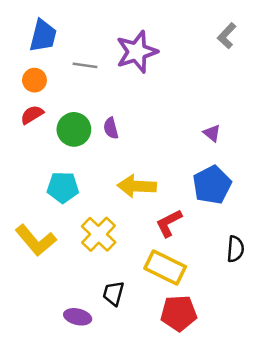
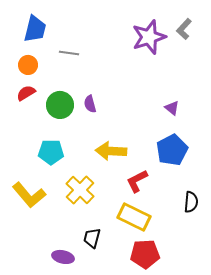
purple star: (137, 52) -> (149, 37), moved

